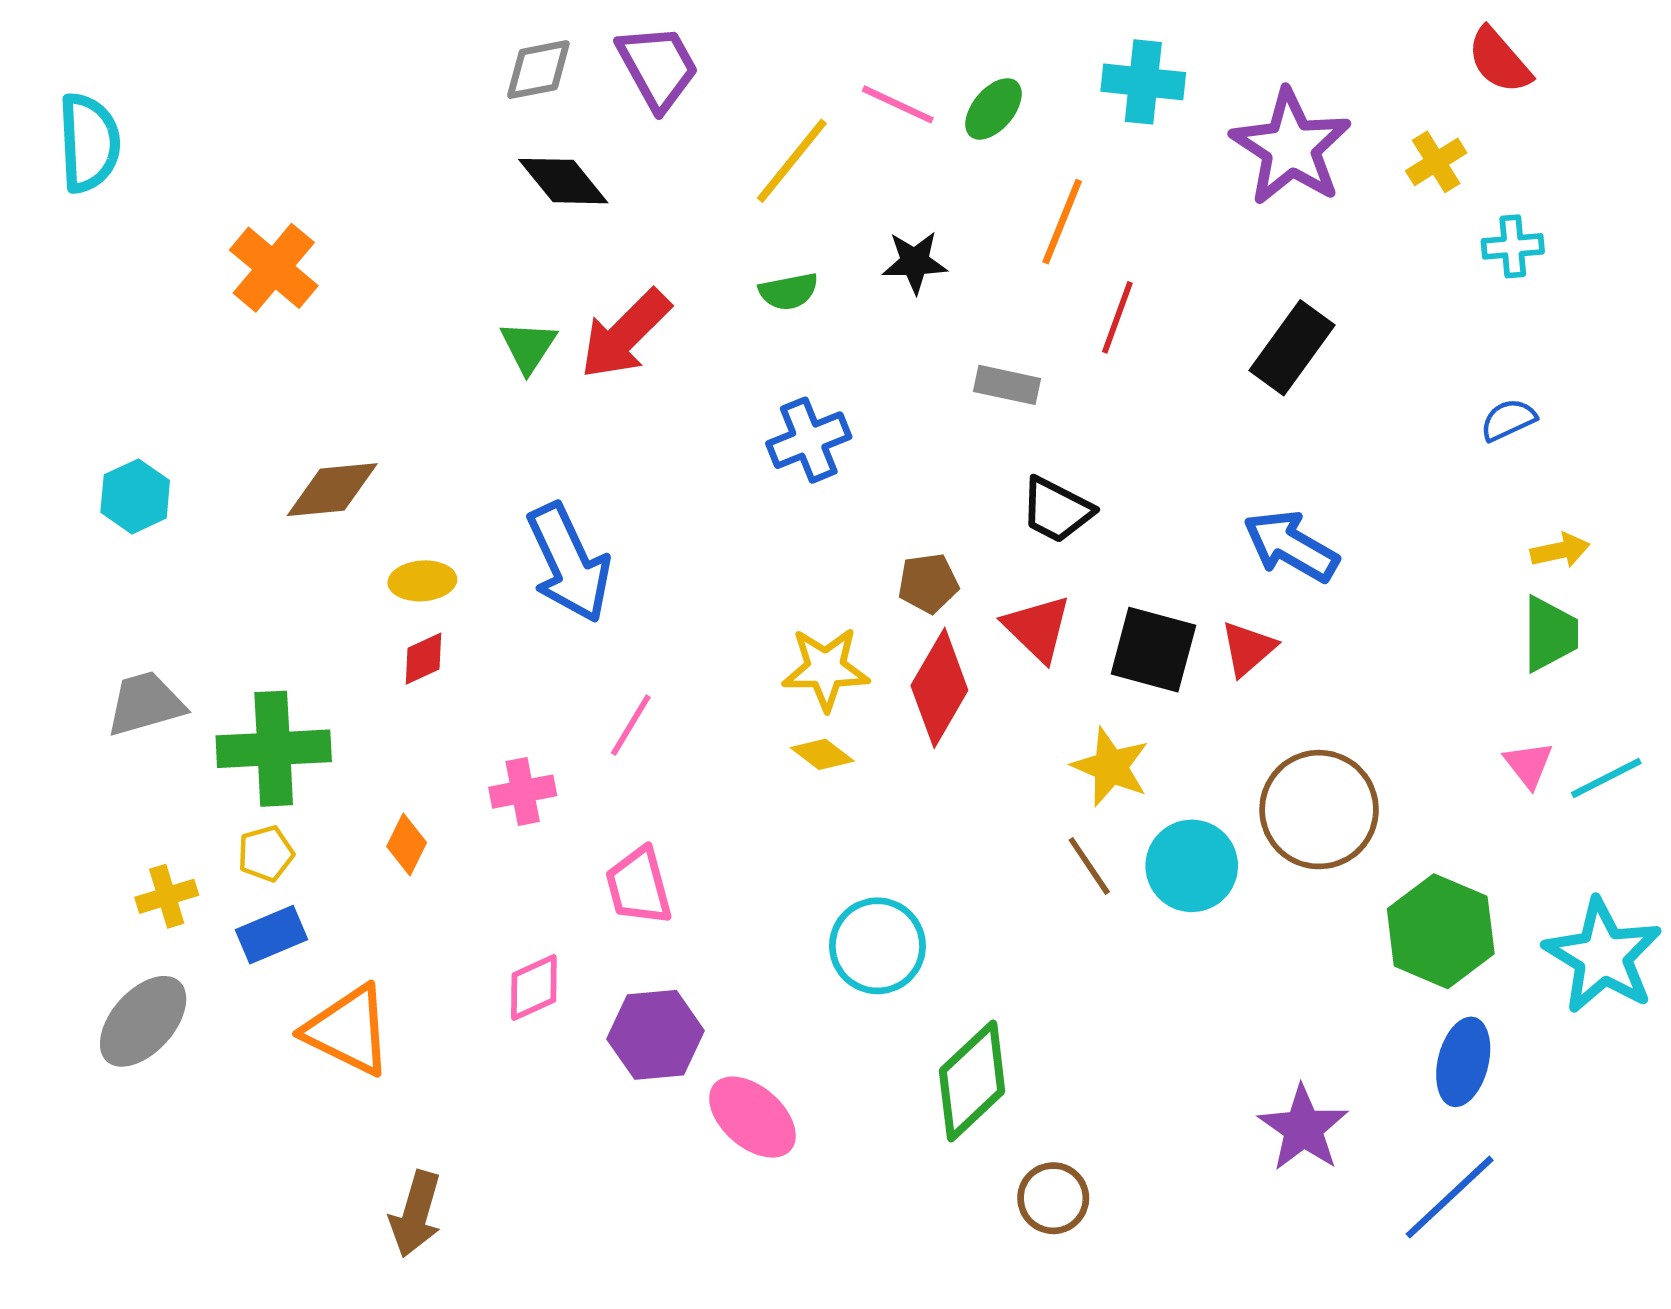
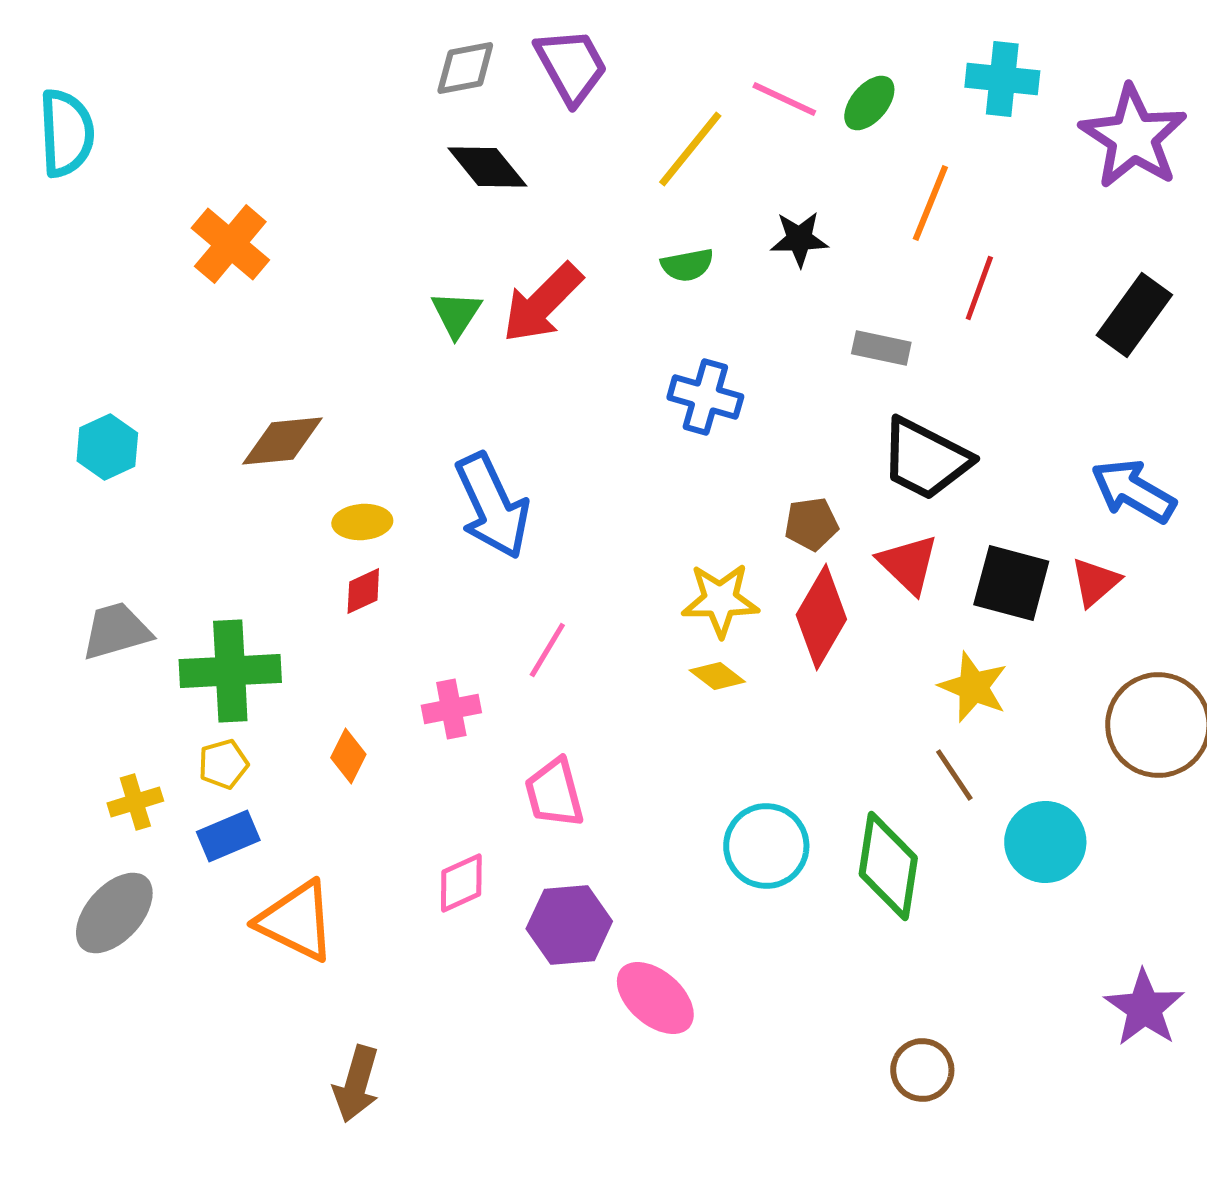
blue cross: (809, 440) -> (705, 397), turned 38
black trapezoid: (1057, 510) -> (925, 459), size x1.4
cyan circle: (1192, 866) -> (1045, 842), moved
green diamond: (972, 1081) -> (888, 866), moved, turned -38

